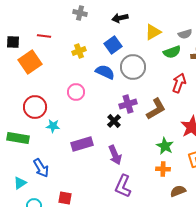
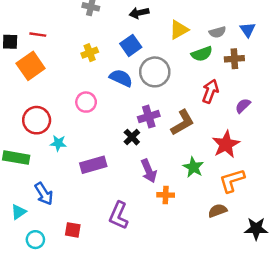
red line: (44, 36) -> (38, 35), moved
purple arrow: (115, 155) -> (149, 171), moved
orange cross: (163, 169) -> (166, 195), moved
purple L-shape: (123, 186) -> (119, 215), moved
brown semicircle: (178, 191) -> (217, 211), moved

